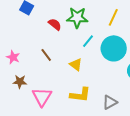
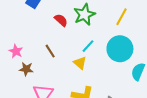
green star: (77, 18) -> (84, 15), turned -30
cyan line: (88, 41) -> (88, 46), moved
brown star: (20, 82) -> (26, 69), moved

